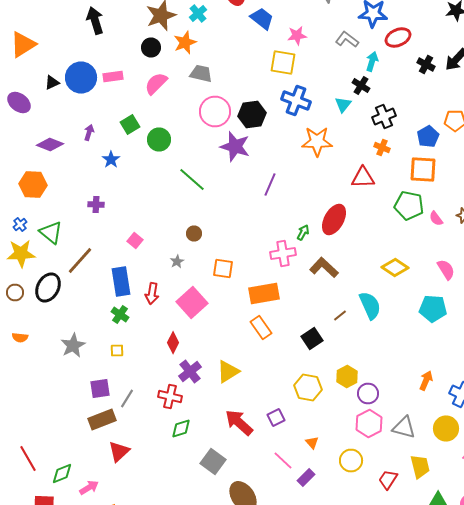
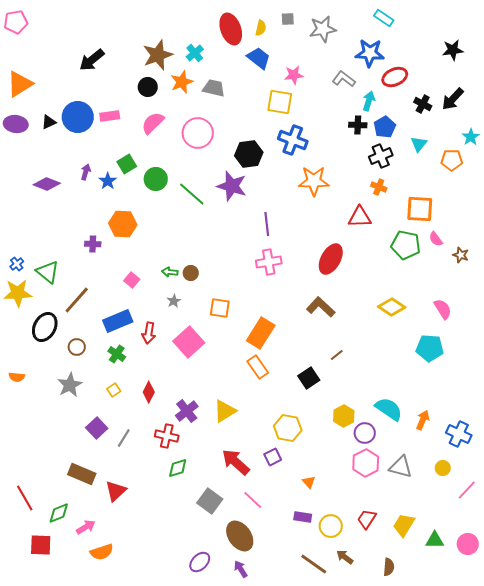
black arrow: (95, 20) -> (92, 60), turned -112
gray trapezoid: (201, 74) -> (214, 88), moved
black cross: (361, 86) -> (358, 125), turned -30
purple ellipse: (19, 102) -> (16, 124), moved, turned -30
cyan triangle: (343, 104) -> (419, 144), moved
pink circle: (215, 112) -> (198, 133), moved
blue pentagon: (428, 136) -> (385, 127), moved
blue star: (111, 160) -> (108, 181), moved
green line: (192, 180) -> (192, 194), moved
orange hexagon: (33, 184) -> (123, 224), moved
purple line: (270, 184) -> (267, 224), turned -30
pink semicircle: (436, 218) -> (436, 239), moved
green arrow: (303, 232) -> (170, 272), moved, turned -112
pink cross: (283, 254) -> (269, 262), moved
blue rectangle: (121, 282) -> (118, 321), turned 76
brown circle: (15, 292) -> (77, 347), moved
orange rectangle: (264, 294) -> (261, 333), turned -48
cyan semicircle: (370, 306) -> (389, 409), moved, turned -32
red diamond: (173, 342) -> (149, 392), moved
yellow square: (117, 350) -> (114, 390), turned -32
purple square: (100, 388) -> (97, 428), turned -35
yellow hexagon: (308, 388) -> (288, 428), moved
brown rectangle: (102, 420) -> (82, 474), moved, turned 44
yellow circle: (446, 428) -> (443, 468), size x0.6
pink line: (283, 460) -> (253, 500), moved
yellow circle: (351, 460) -> (331, 526), moved
yellow trapezoid: (420, 466) -> (404, 525), moved, turned -135
purple rectangle: (306, 478) -> (303, 517), turned 54
red trapezoid: (388, 480) -> (367, 519), moved

